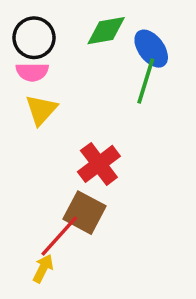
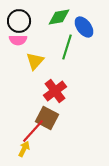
green line: (146, 81) -> (67, 47), moved
yellow triangle: (41, 110) -> (35, 61), moved

